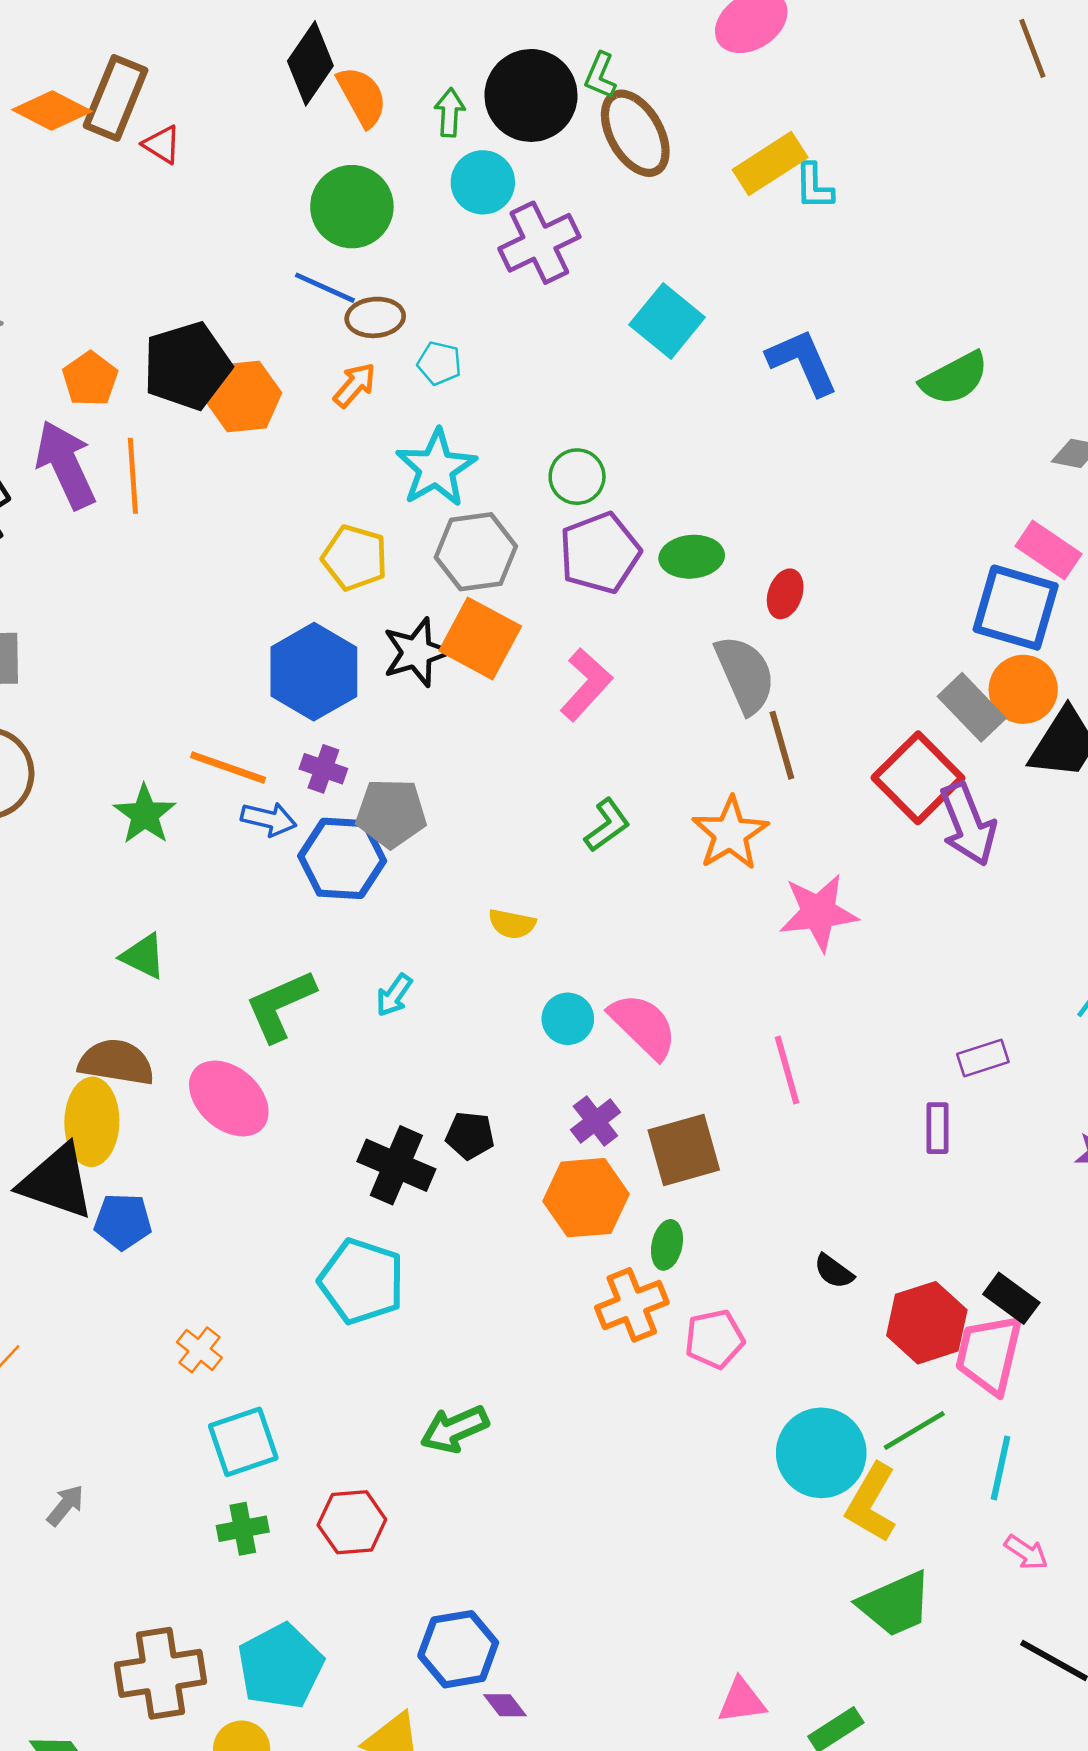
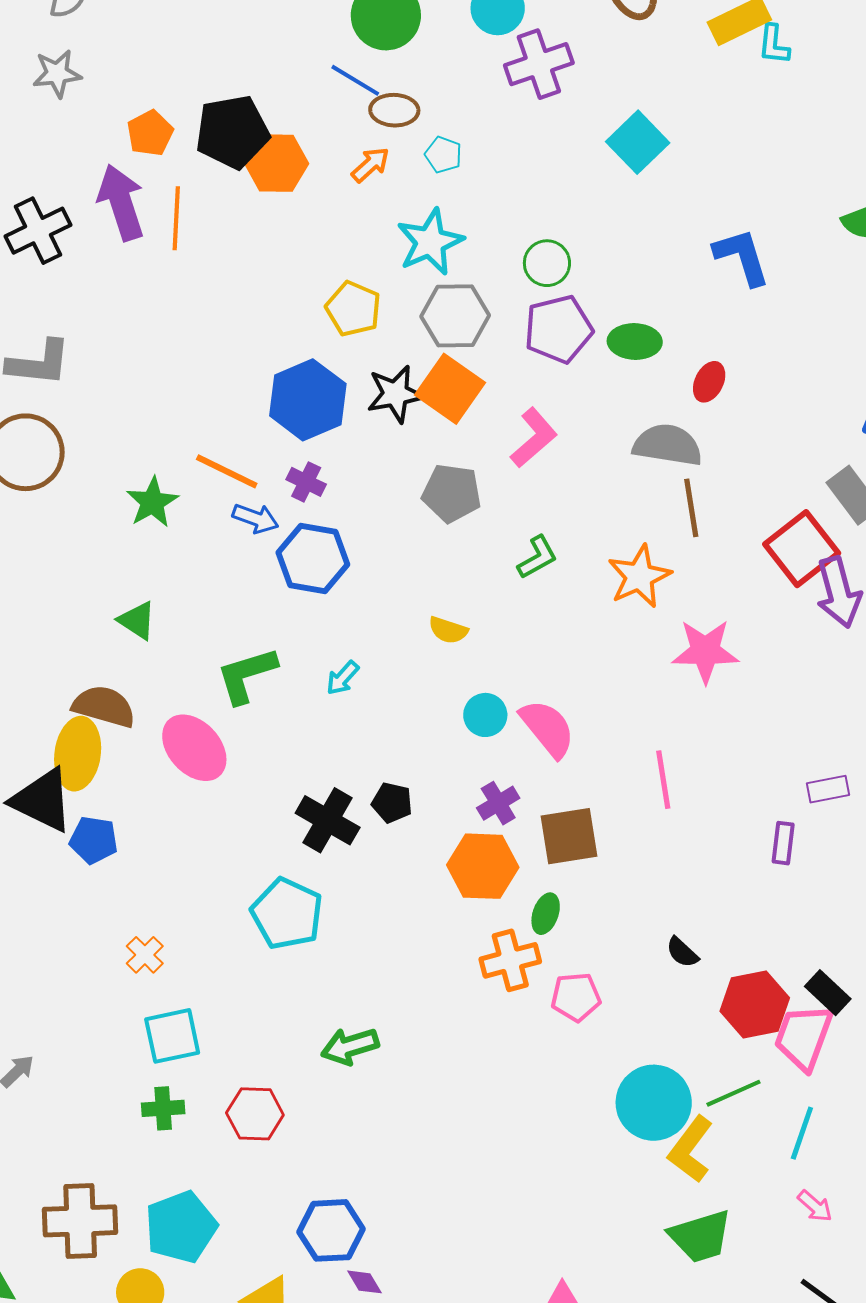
blue L-shape: (802, 362) -> (742, 257), moved
gray semicircle: (745, 674) -> (668, 445), turned -64
gray pentagon: (391, 813) -> (452, 493), moved

